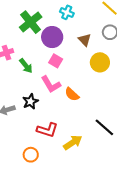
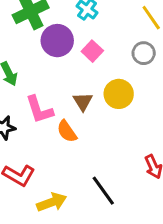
brown triangle: (85, 40) -> (83, 101), moved
pink square: (56, 61) -> (92, 51), moved

